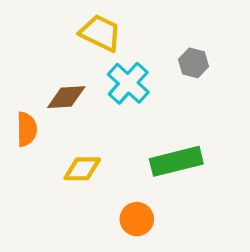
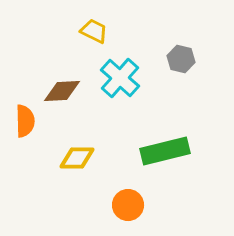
yellow trapezoid: (100, 33) -> (94, 31), size x0.7

